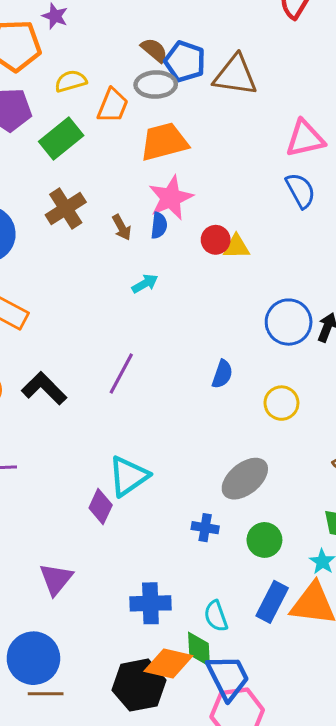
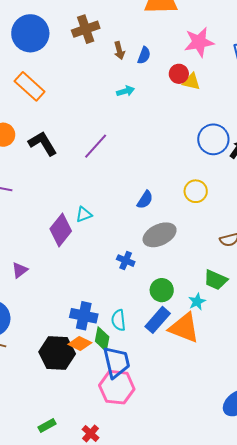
pink star: (171, 198) -> (199, 42), moved
blue semicircle: (222, 374) -> (145, 200), moved
cyan triangle: (128, 476) -> (84, 214), size x0.6
purple diamond: (101, 507) -> (61, 230), size x1.4
green circle: (264, 540) -> (162, 290), moved
purple triangle: (56, 579) -> (20, 270), size x0.7
blue cross: (150, 603) -> (84, 316), moved
orange diamond: (168, 663) -> (80, 344), size x0.7

